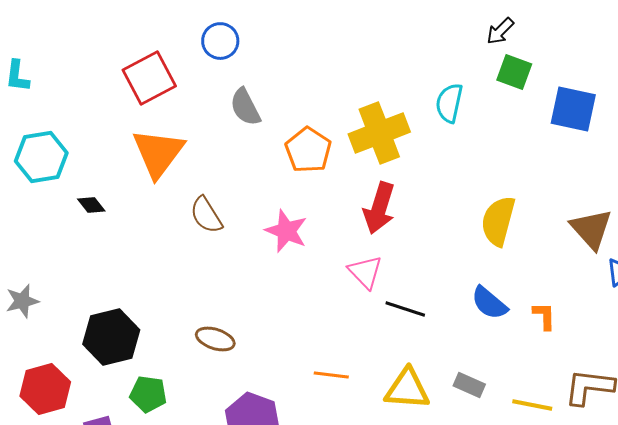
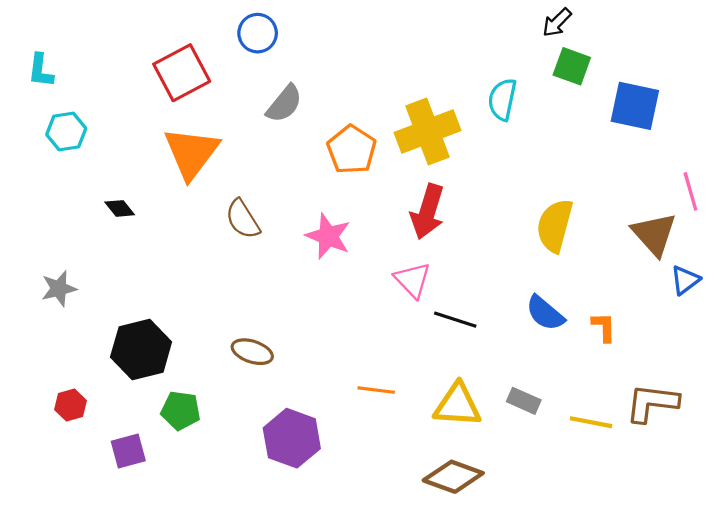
gray semicircle: (245, 107) -> (284, 104), turned -114
cyan hexagon: (41, 157) -> (66, 131), moved, size x0.7
gray star: (22, 301) -> (59, 289), moved
red hexagon: (45, 389) -> (71, 405), size x0.6

